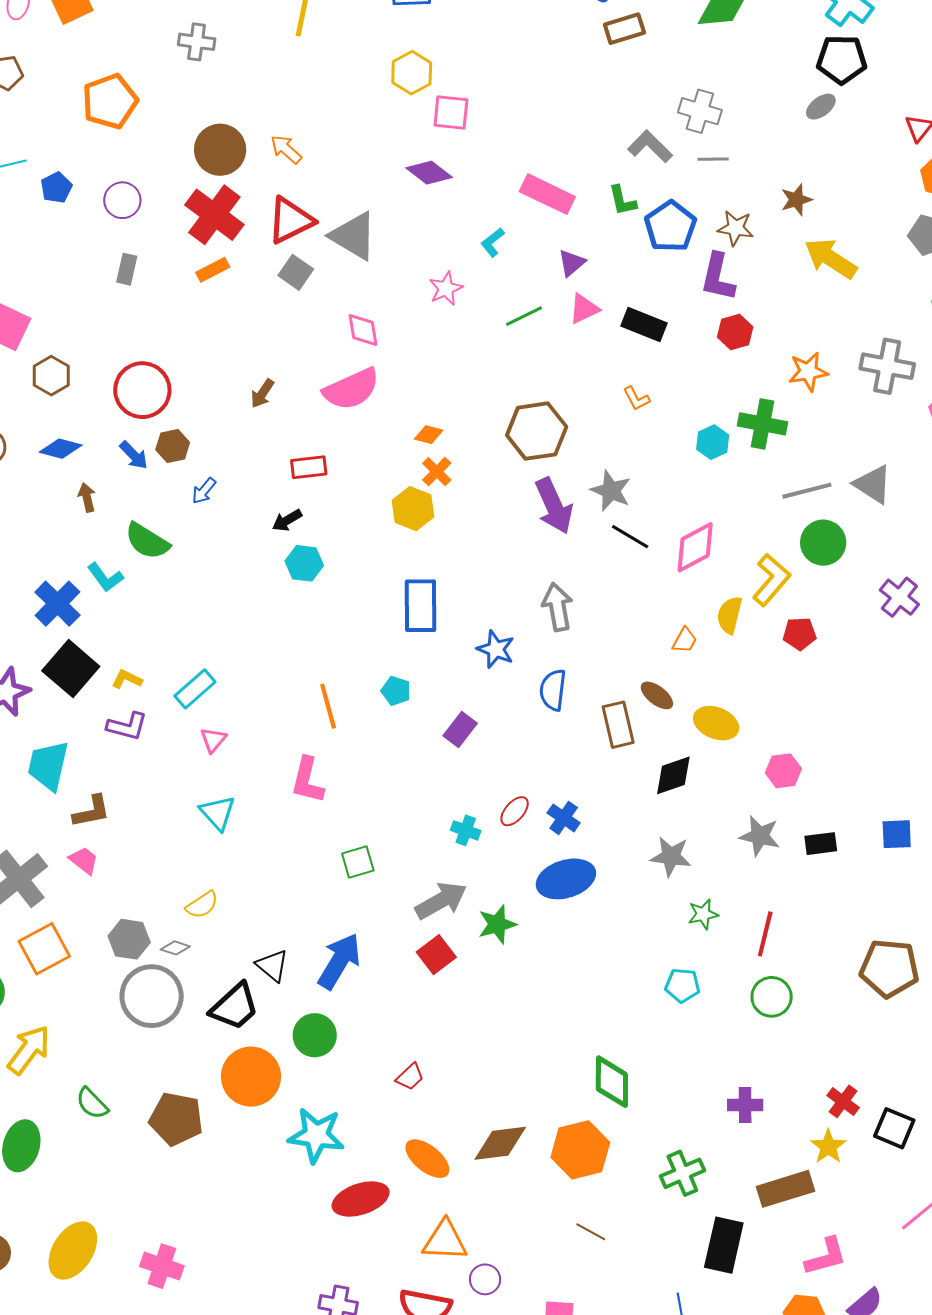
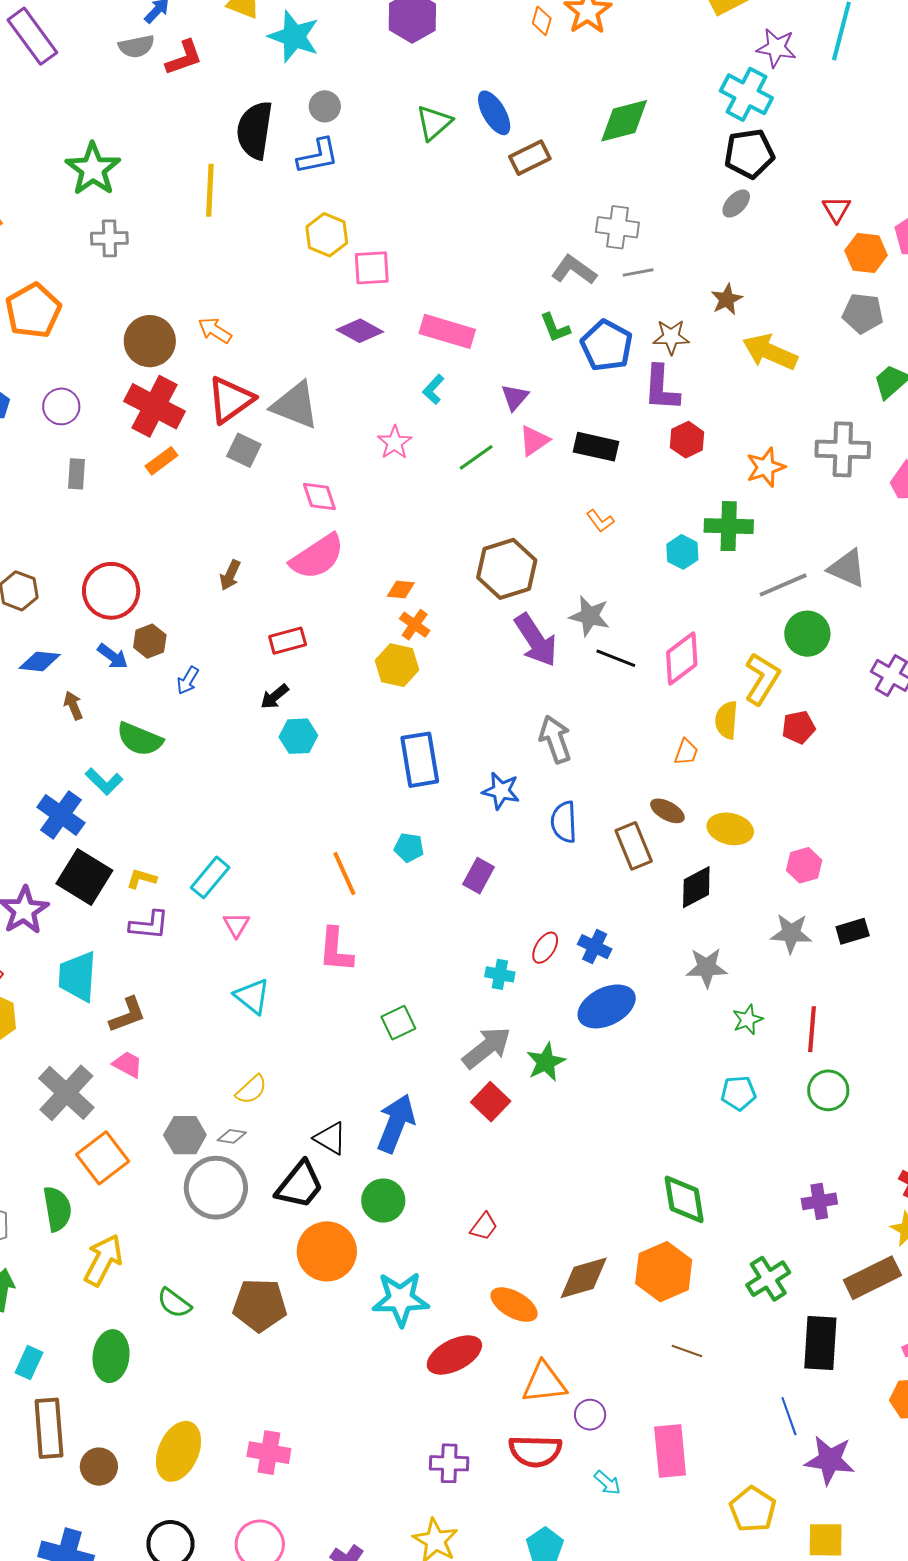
pink rectangle: (547, 194) -> (447, 331), moved

